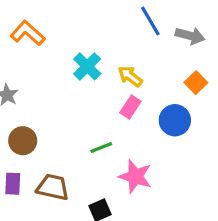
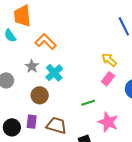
orange L-shape: (28, 33) -> (46, 42), moved
cyan cross: (87, 66) -> (54, 73), moved

